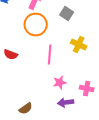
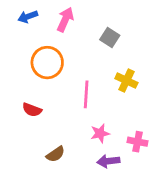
orange circle: (36, 24) -> (47, 63), moved
red semicircle: (11, 54) -> (32, 110), moved
brown semicircle: (26, 108) -> (56, 154), moved

